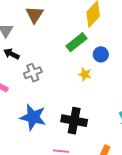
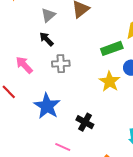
yellow star: (85, 74) -> (110, 81), size x1.5
black cross: (74, 121) -> (85, 122), size x0.7

